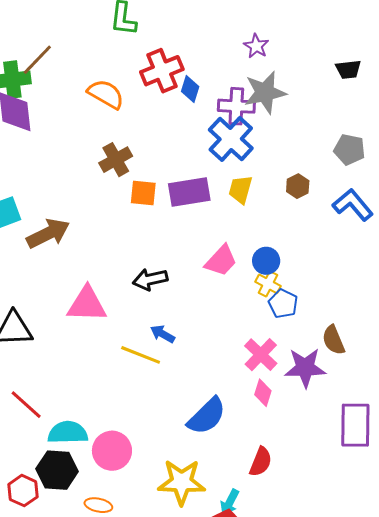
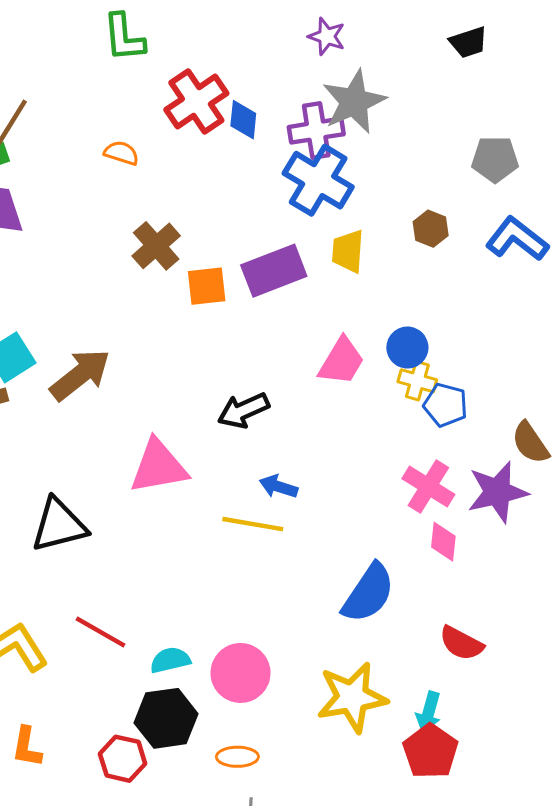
orange semicircle: (106, 94) -> (121, 153), size x0.6
cyan semicircle: (68, 433) -> (170, 660), size x0.7
red semicircle: (261, 462) -> (461, 643), turned 108

